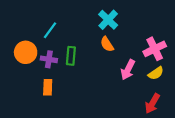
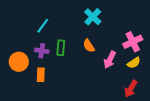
orange semicircle: (107, 44) -> (89, 46), moved
orange circle: (26, 52) -> (19, 62), moved

